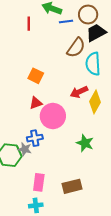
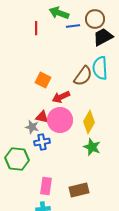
brown semicircle: (76, 48) -> (83, 76), moved
red arrow: (79, 92) -> (61, 97), moved
yellow diamond: (95, 102) -> (89, 122), moved
red triangle: (36, 103) -> (42, 117), moved, turned 32
gray star: (25, 149) -> (32, 127), moved

